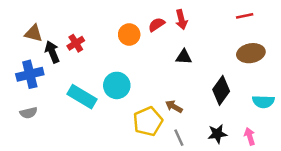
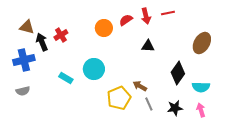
red line: (245, 16) -> (168, 13), moved
brown ellipse: (251, 53) -> (202, 43), turned -50
cyan rectangle: (82, 97) -> (66, 78), size x0.6
cyan semicircle: (263, 102) -> (201, 87), moved
gray line: (179, 138) -> (149, 104), moved

